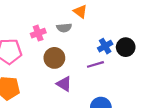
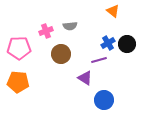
orange triangle: (80, 11) -> (113, 11), moved
purple triangle: (64, 84) -> (85, 78), moved

